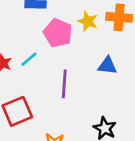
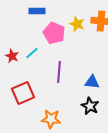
blue triangle: (107, 66) -> (92, 82), moved

